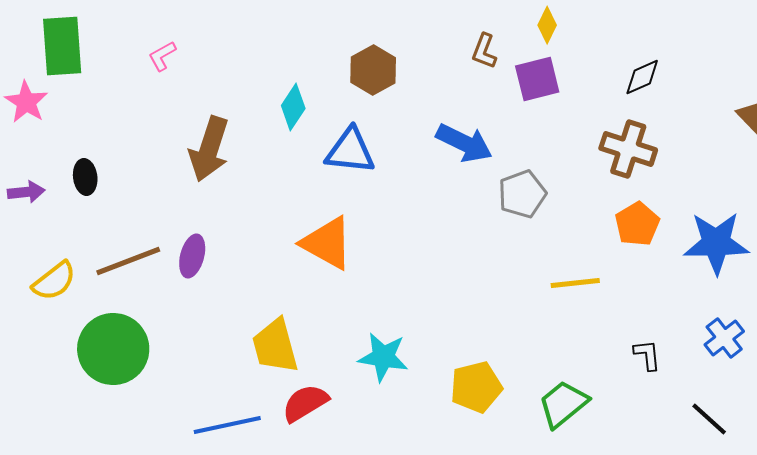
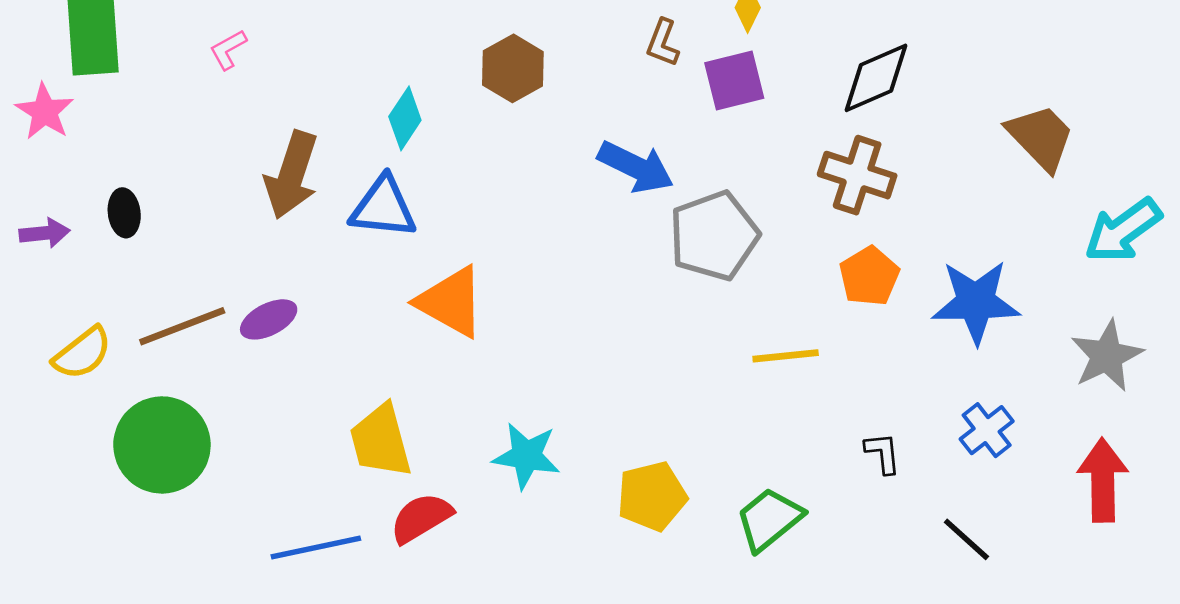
black diamond: (642, 77) -> (876, 78), size x1.5
blue triangle: (350, 151) -> (383, 207), moved
gray pentagon: (522, 194) -> (714, 236), size x1.4
purple ellipse: (192, 256) -> (269, 319), turned 48

